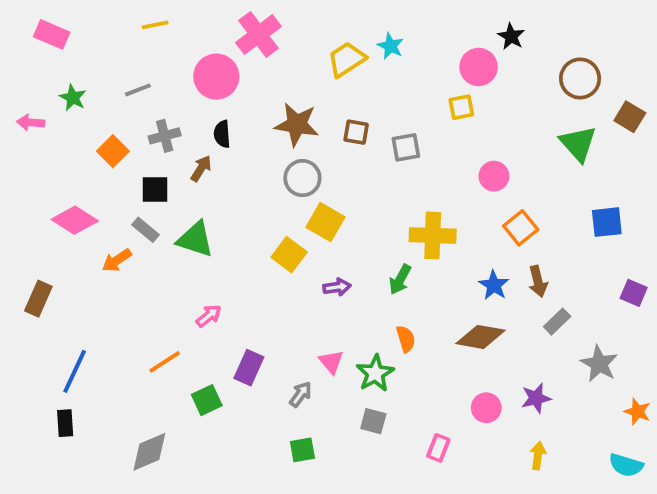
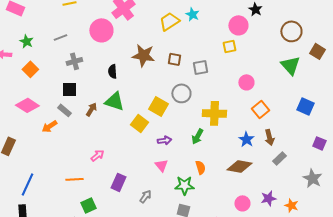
black semicircle: (222, 134) -> (112, 71), moved
orange square: (113, 151) -> (30, 69), moved
brown arrow: (201, 168) -> (91, 109), moved
gray circle: (302, 178) -> (181, 93), moved
blue square: (607, 222) -> (305, 106), turned 30
green triangle: (195, 239) -> (114, 101), moved
orange line: (165, 362) -> (74, 179), turned 30
pink triangle: (331, 362) -> (161, 165), moved
gray star: (599, 364) -> (312, 178), moved
green star: (375, 373) -> (184, 185), turned 30
green square: (207, 400) -> (88, 205), moved
orange star: (637, 412) -> (291, 205), moved

